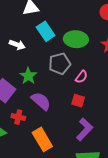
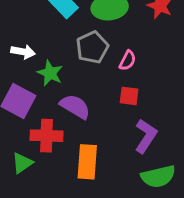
white arrow: (17, 45) -> (23, 52), moved
red cross: (18, 117) -> (47, 136), size x1.5
orange rectangle: (42, 139) -> (87, 162), turned 45

